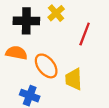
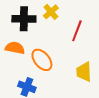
yellow trapezoid: (74, 79) -> (84, 72), moved

